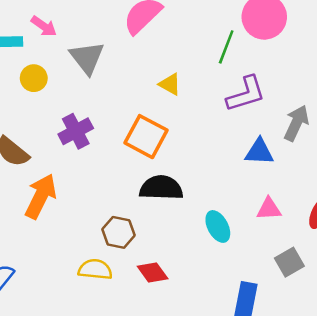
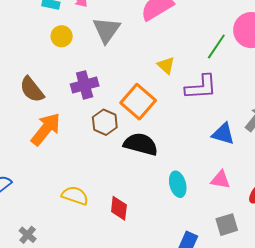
purple L-shape: (246, 94) -> (201, 87), moved
brown hexagon: (119, 232) -> (105, 122), moved
red diamond: (153, 273) -> (119, 208), turned 30

